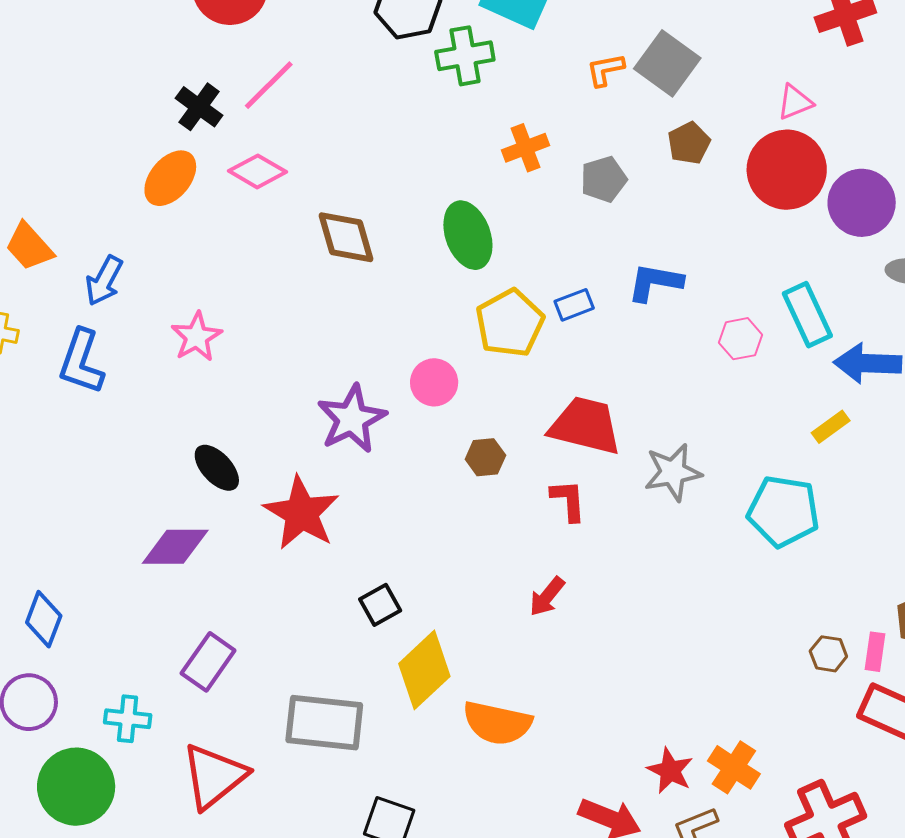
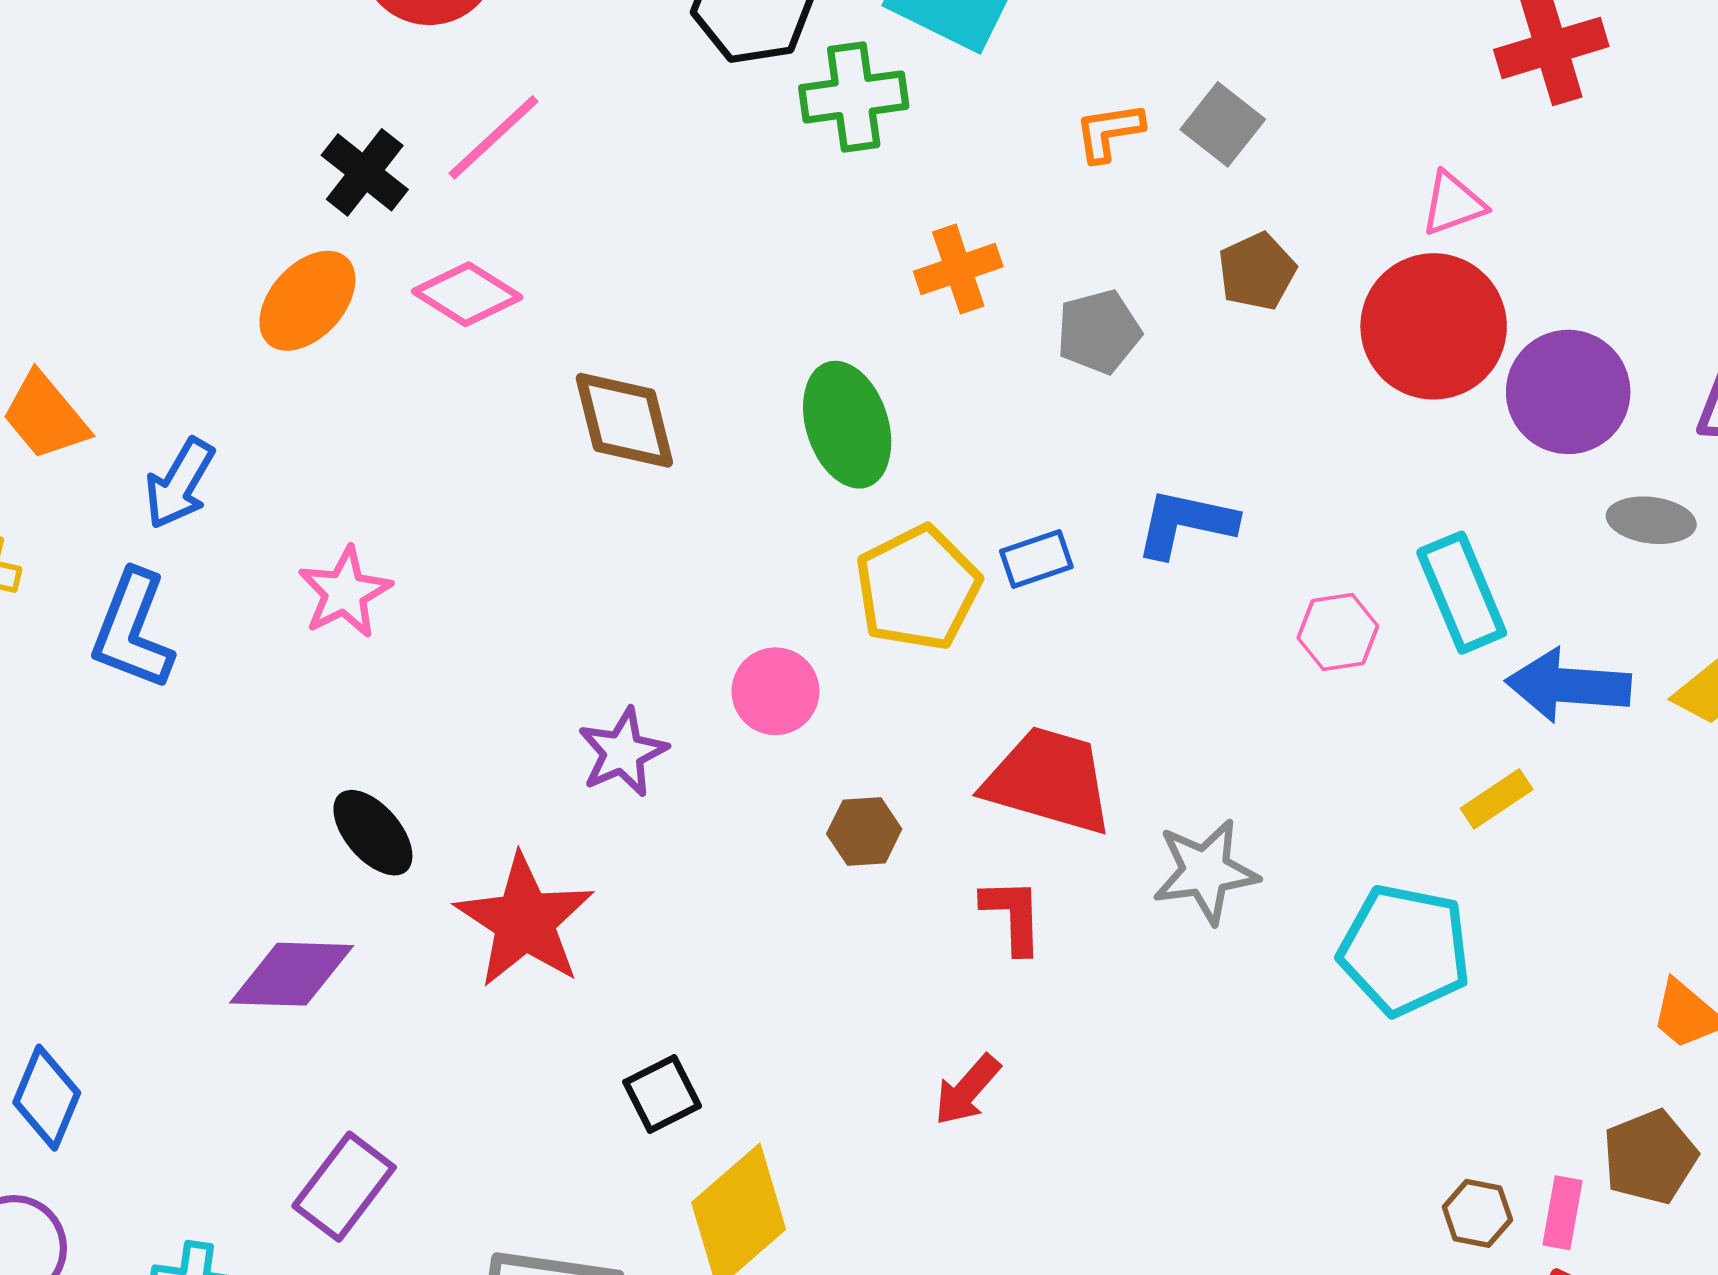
gray square: (667, 63) -> (1223, 124), size x0.7
purple star: (352, 419) -> (623, 752), size x0.7

